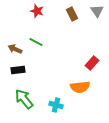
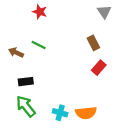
brown rectangle: (72, 14) -> (93, 43), moved
black rectangle: (18, 70) -> (26, 82), moved
orange semicircle: (80, 87) -> (86, 113), moved

